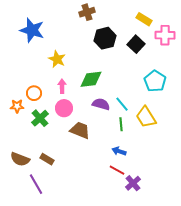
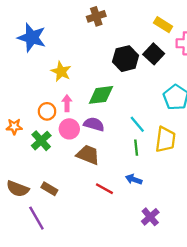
black hexagon: (105, 38) -> (126, 59), moved
orange circle: (34, 93) -> (47, 111), moved
purple semicircle: (101, 104) -> (94, 124), moved
yellow trapezoid: (146, 117) -> (165, 139), turned -140
red line: (117, 170) -> (104, 189), moved

